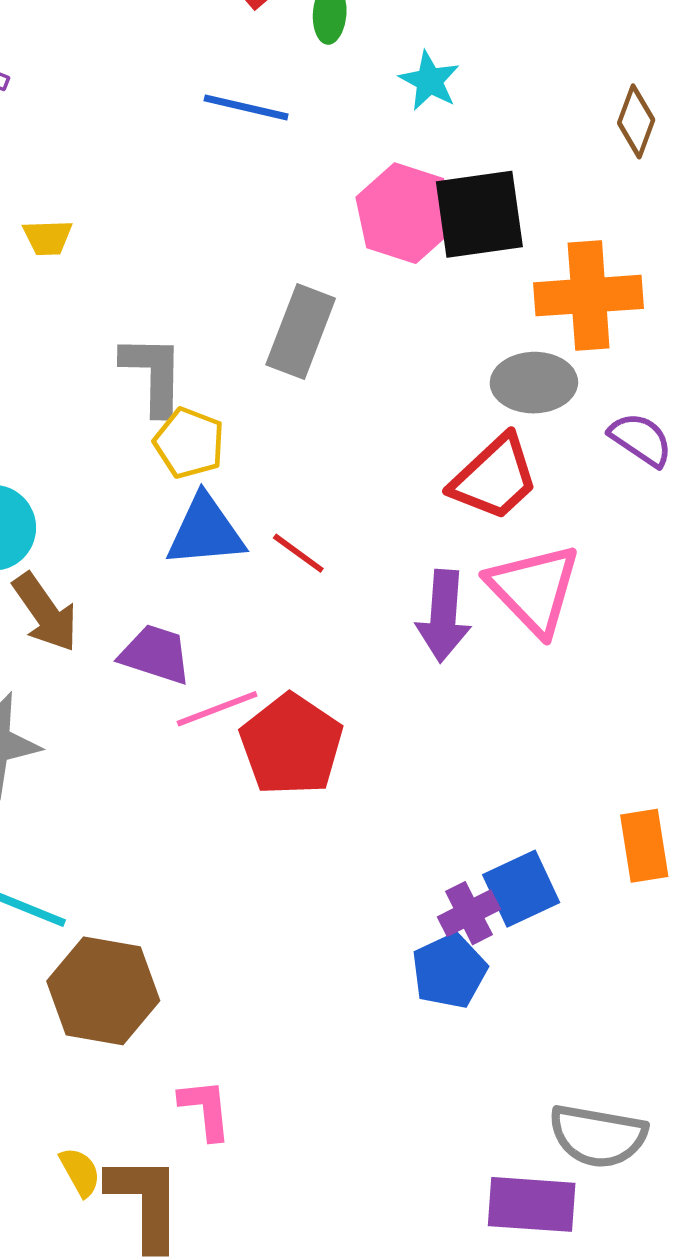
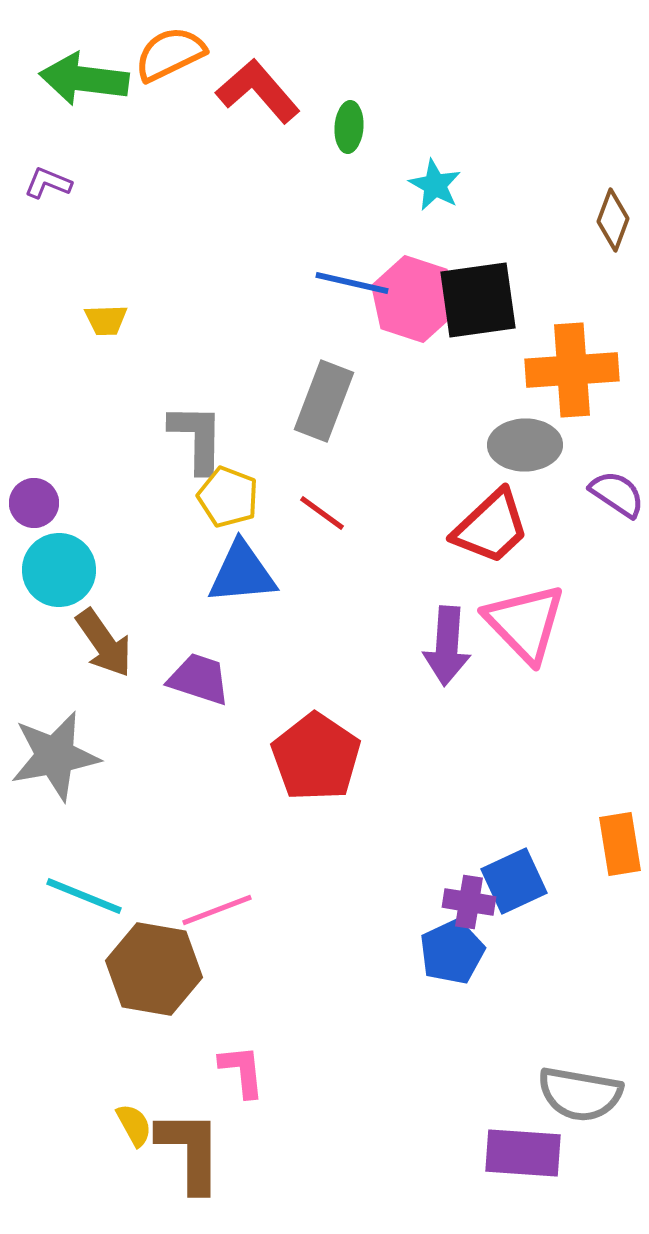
blue line: (246, 107) -> (352, 283), moved
red line: (298, 553) -> (322, 513), moved
pink line: (217, 709) -> (217, 910), moved
purple cross: (469, 913) -> (469, 902), turned 36

